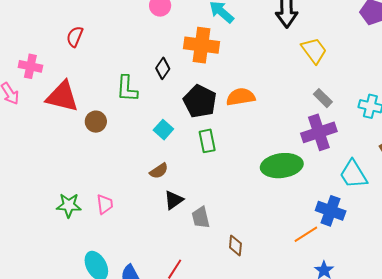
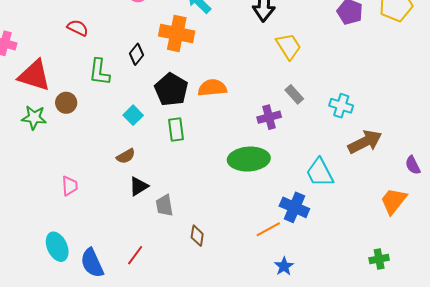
red semicircle: (75, 37) -> (78, 28), moved, turned 90
purple cross: (319, 132) -> (269, 117), moved, size x0.7
green star: (69, 205) -> (34, 118), moved

